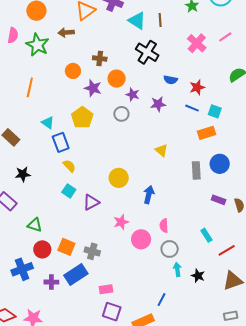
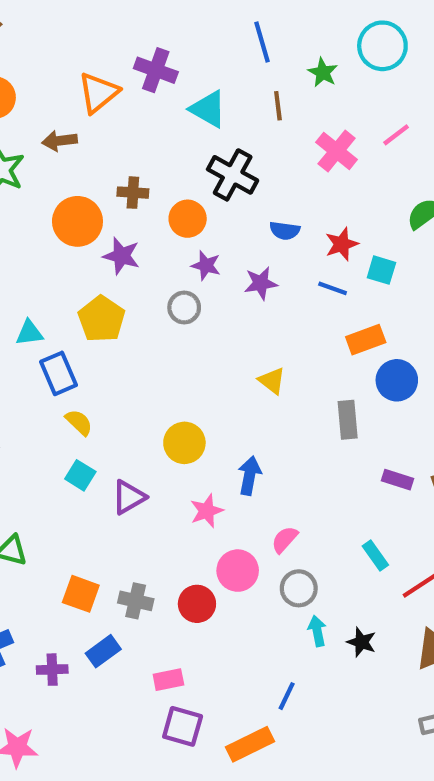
brown line: (160, 20) -> (278, 106), moved
orange circle: (73, 71) -> (77, 221), size x1.5
orange circle: (117, 79) -> (188, 219), moved
cyan square: (215, 111) -> (381, 270), moved
cyan triangle: (48, 123) -> (29, 333), turned -40
blue circle: (220, 164) -> (397, 380), moved
pink star: (121, 222) -> (207, 511), moved
pink semicircle: (164, 226) -> (285, 539), turned 48
red circle: (42, 249) -> (197, 604), moved
blue rectangle: (76, 274) -> (103, 651), size x0.7

